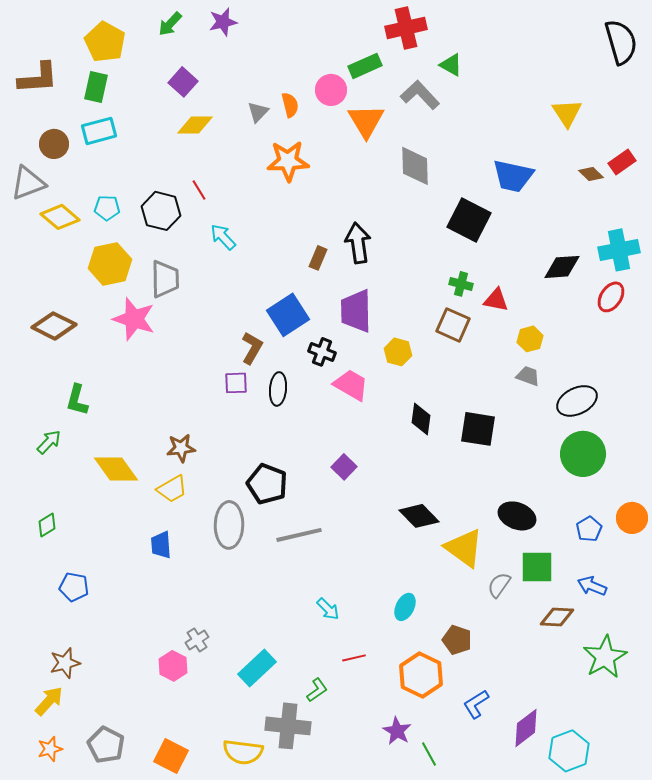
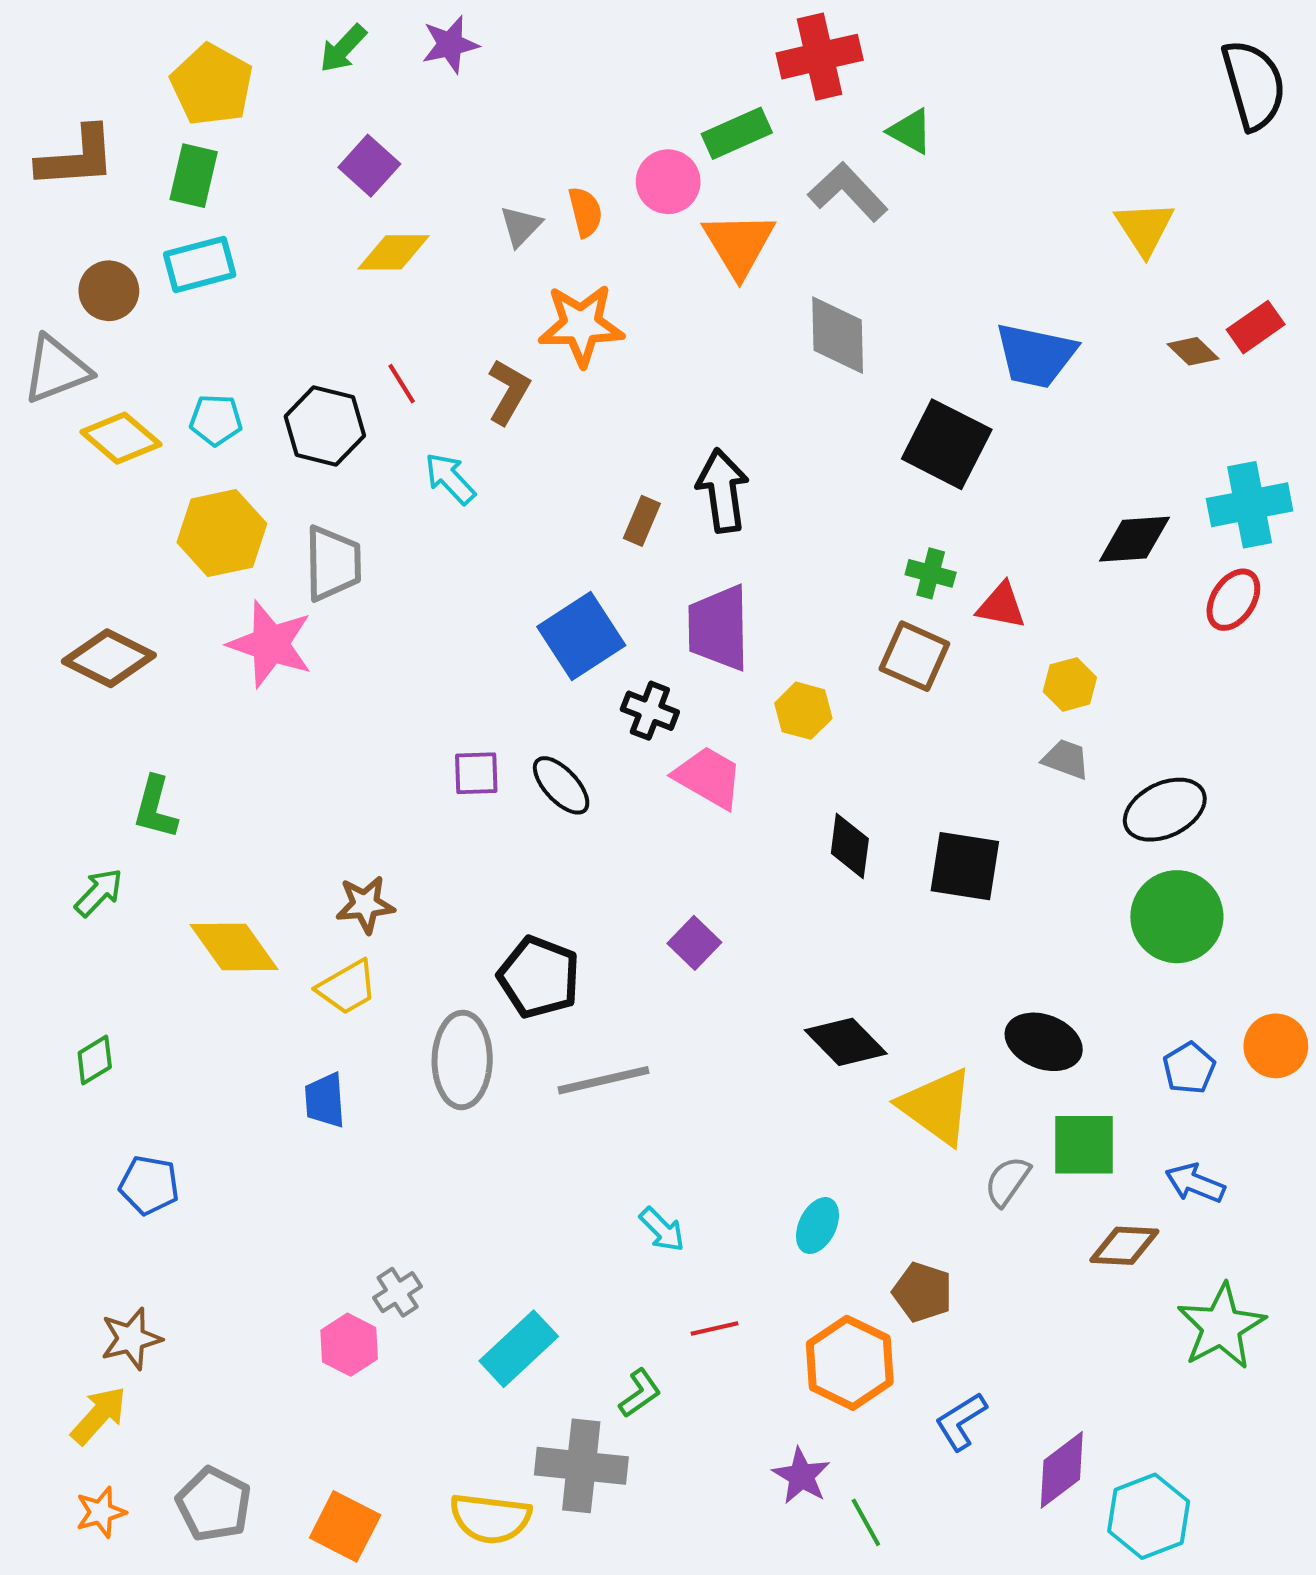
brown L-shape: (252, 348) -> (509, 392), moved
black ellipse: (278, 389) -> (561, 785), turned -48

